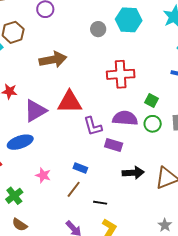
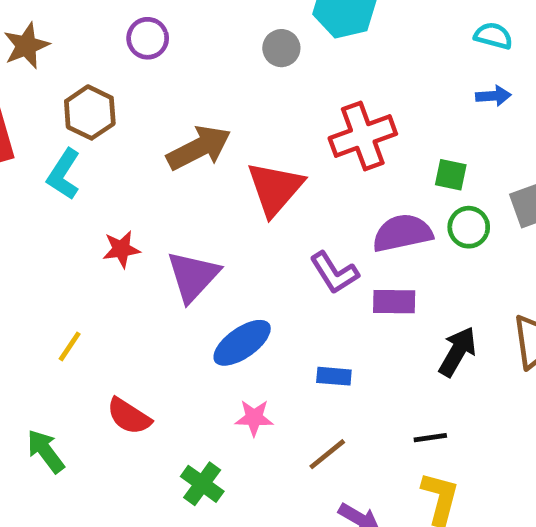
red triangle: (70, 102) -> (275, 189), moved, turned -32
blue ellipse: (20, 142) -> (242, 343), moved
black arrow: (133, 173) -> (457, 352), turned -40
brown line: (74, 189) -> (327, 454), moved, turned 30
black line: (100, 203) -> (430, 438), moved

